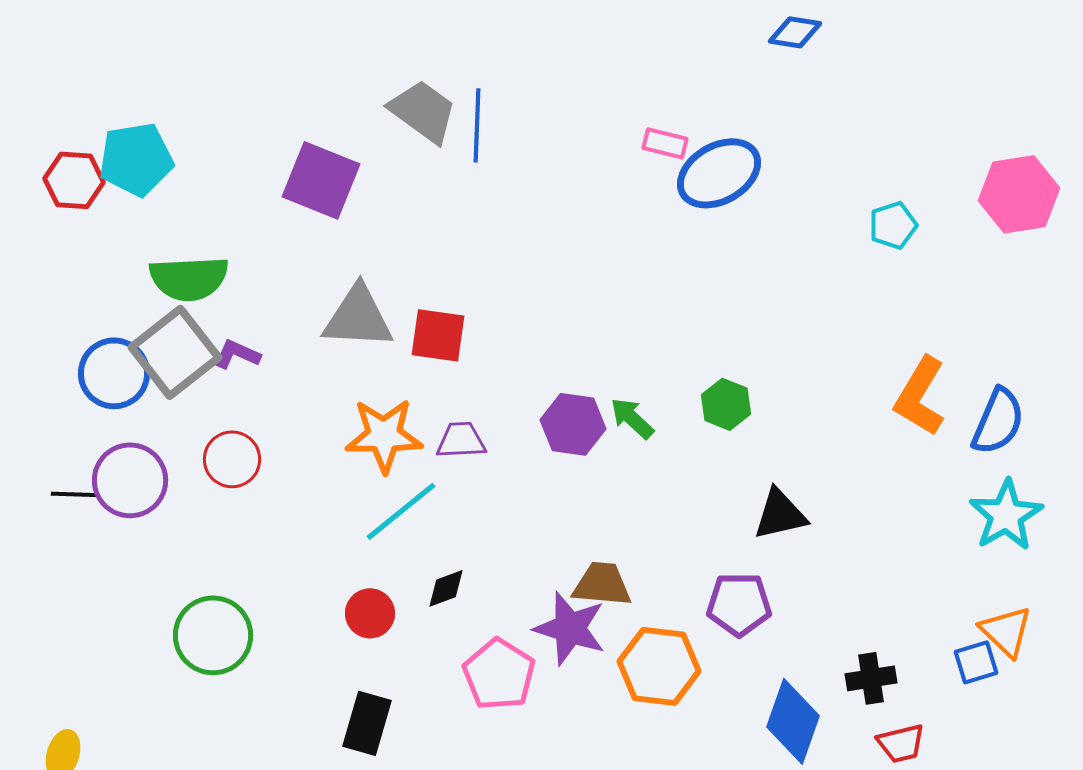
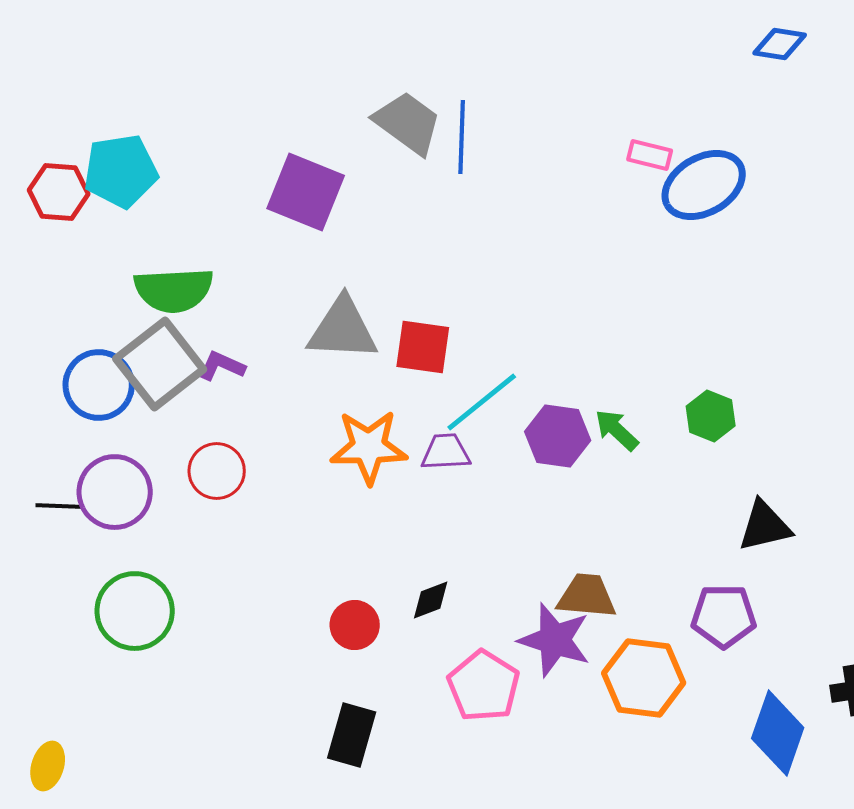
cyan line: (401, 511) -> (482, 402), moved
green circle: (213, 635) -> (135, 611), moved

